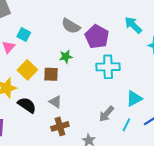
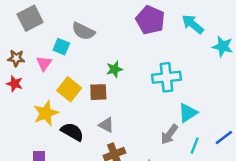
gray semicircle: (71, 26) -> (83, 31), moved
purple pentagon: (97, 37) -> (150, 20), moved
cyan triangle: (134, 99) -> (188, 113), moved

